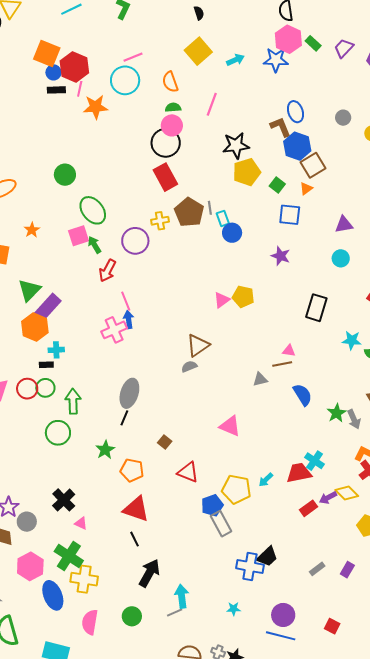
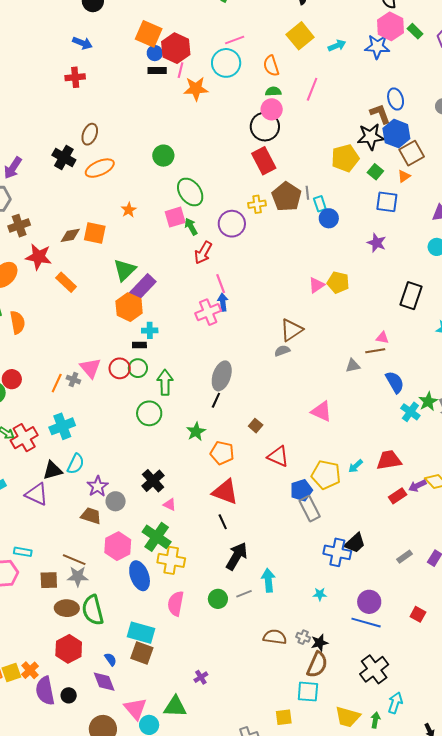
black star: (236, 146) -> (371, 137), moved
cyan cross: (314, 461) -> (410, 412), moved
gray line: (175, 613) -> (244, 594), moved

